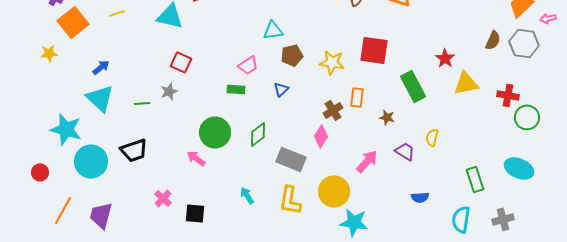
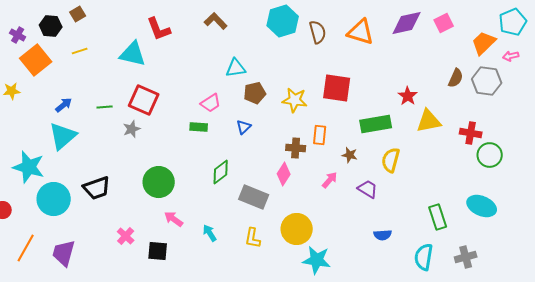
red square: (181, 62) -> (144, 100), size x1.4
green rectangle: (413, 86) -> (376, 124), turned -72
cyan triangle: (100, 98) -> (63, 136), turned 36
green line: (142, 103) -> (105, 107), moved
brown cross: (333, 110) -> (296, 148), turned 36
green circle: (215, 132) -> (159, 182), moved
yellow semicircle: (432, 137) -> (391, 160), moved, size x1.4
pink arrow: (196, 158) -> (174, 219), moved
pink arrow: (367, 161) -> (330, 180), moved, size x0.7
yellow L-shape: (290, 200) -> (253, 238), size x0.7

